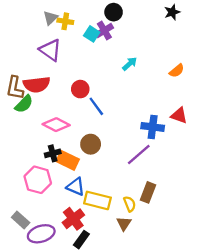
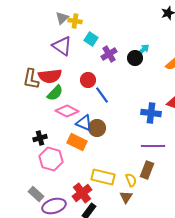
black circle: (114, 12) -> (135, 58), moved
purple cross: (104, 30) -> (109, 54), moved
cyan square: (92, 34) -> (91, 39), moved
cyan arrow: (130, 64) -> (143, 50), moved
green semicircle: (24, 104) -> (55, 93), moved
black cross: (53, 153) -> (40, 138), moved
purple line: (139, 155) -> (153, 146), moved, turned 40
blue triangle: (76, 187) -> (84, 123), moved

